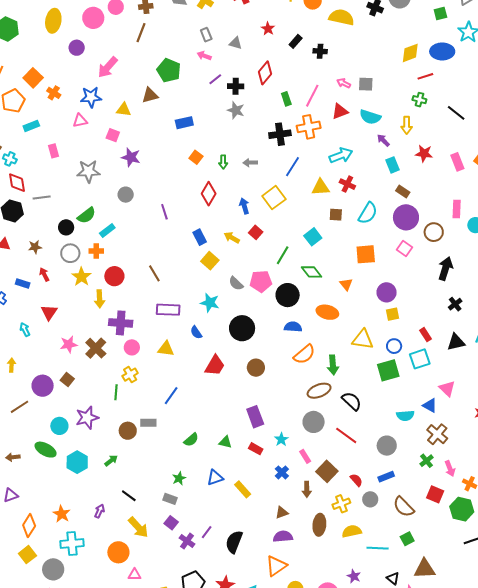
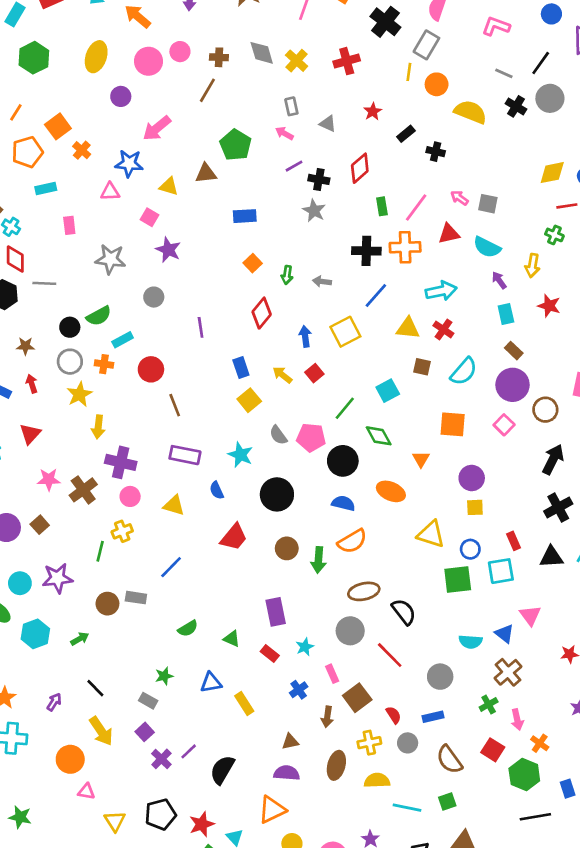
red circle: (114, 276) -> (151, 369), moved
black cross: (455, 304) -> (558, 508), size x1.5
green arrow: (333, 365) -> (318, 560), moved

